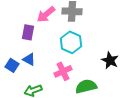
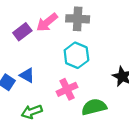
purple rectangle: (28, 32) -> (22, 32), moved, turned 42

